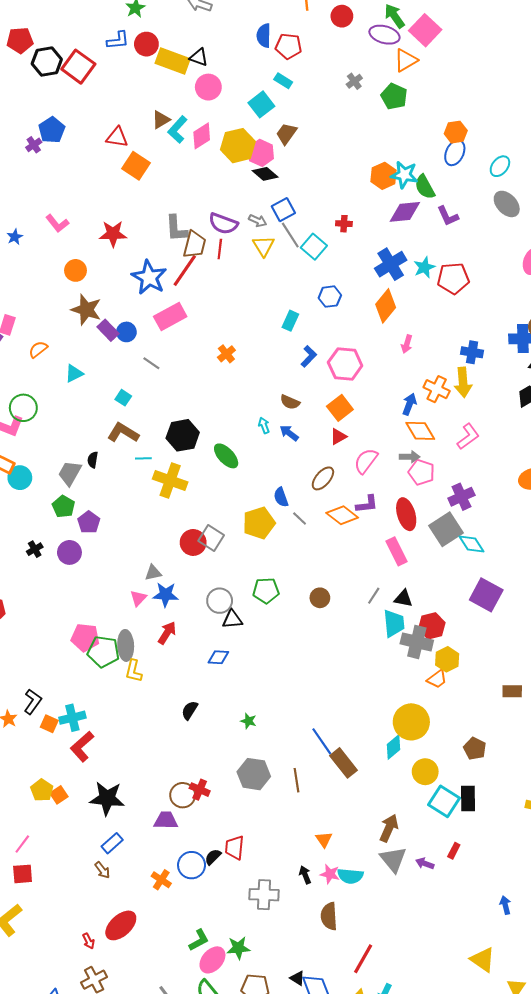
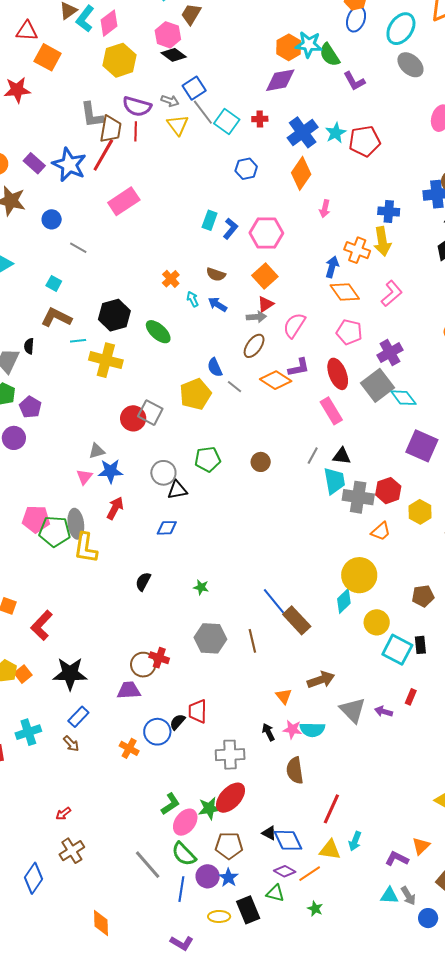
yellow hexagon: (238, 146) -> (120, 60), moved
cyan ellipse: (500, 166) -> (401, 29), size x1.5
purple diamond: (405, 212) -> (280, 80), moved
red cross: (344, 224) -> (260, 119), moved
red star: (113, 234) -> (17, 90), moved
pink rectangle: (170, 317) -> (124, 201), moved
cyan rectangle: (290, 321) -> (210, 220), moved
purple rectangle: (108, 330) -> (34, 163), moved
orange cross: (226, 354) -> (171, 279), moved
gray arrow: (410, 457) -> (256, 317), moved
red hexagon: (432, 626) -> (388, 491), moved
yellow hexagon: (447, 659) -> (420, 512), moved
yellow L-shape: (134, 671) -> (86, 548), size x1.4
cyan cross: (72, 718) -> (28, 732), moved
brown pentagon: (475, 749) -> (423, 596), turned -30
black rectangle: (468, 798) -> (420, 645), size x0.7
brown arrow: (389, 828) -> (321, 680), moved, turned 52
red ellipse: (121, 925) -> (231, 798), moved
red arrow: (88, 941) -> (63, 814), turned 84

